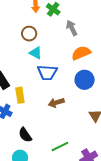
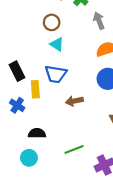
blue trapezoid: (47, 73) -> (56, 74), moved
black semicircle: (25, 135) -> (37, 133), turned 119

